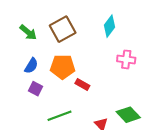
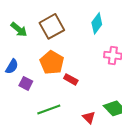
blue semicircle: (31, 66) -> (12, 66), moved
orange pentagon: (63, 67) -> (52, 62), turned 30

